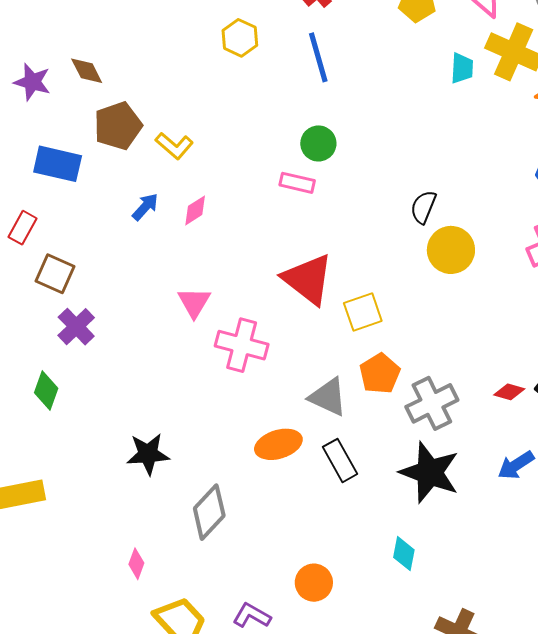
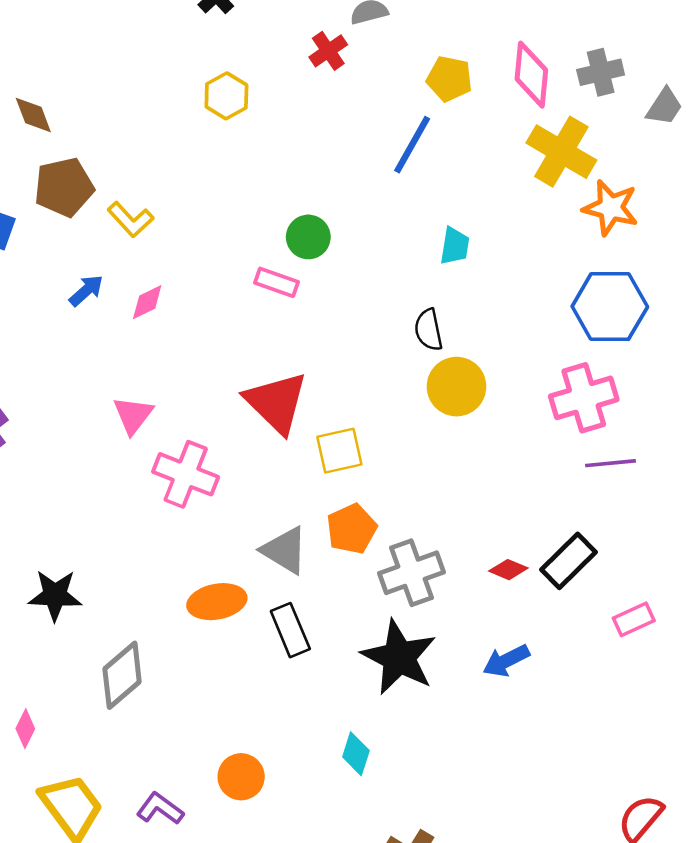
blue line: (318, 57) -> (412, 145), moved, turned 39
cyan trapezoid: (462, 68) -> (455, 246), moved
black semicircle: (423, 207) -> (429, 330), turned -40

